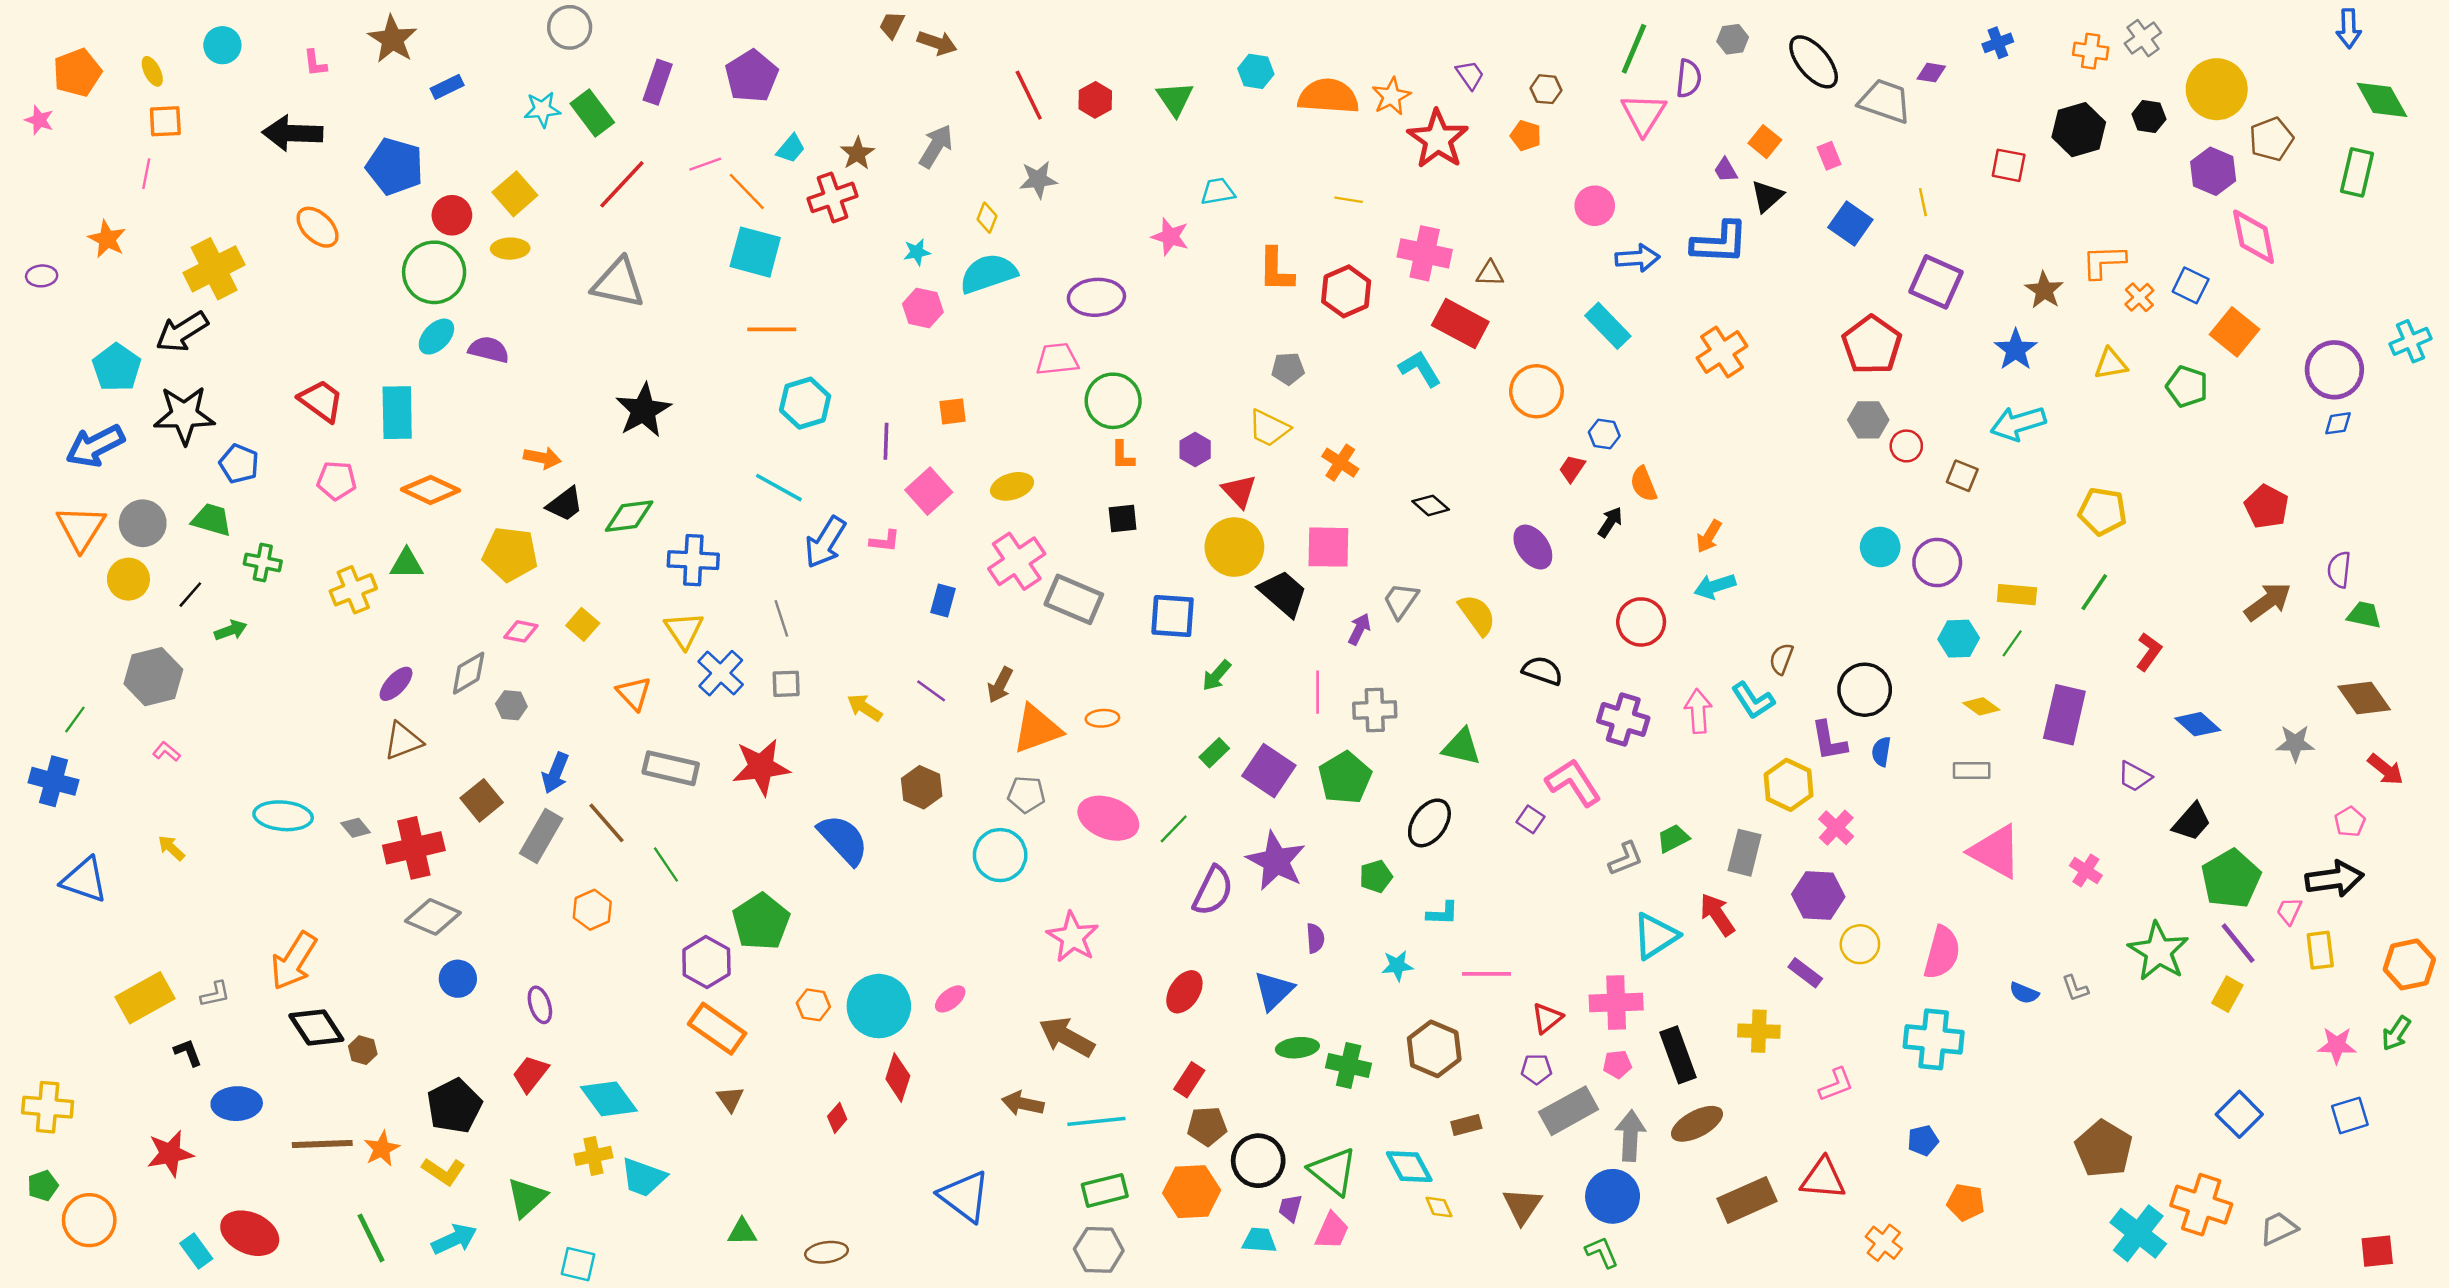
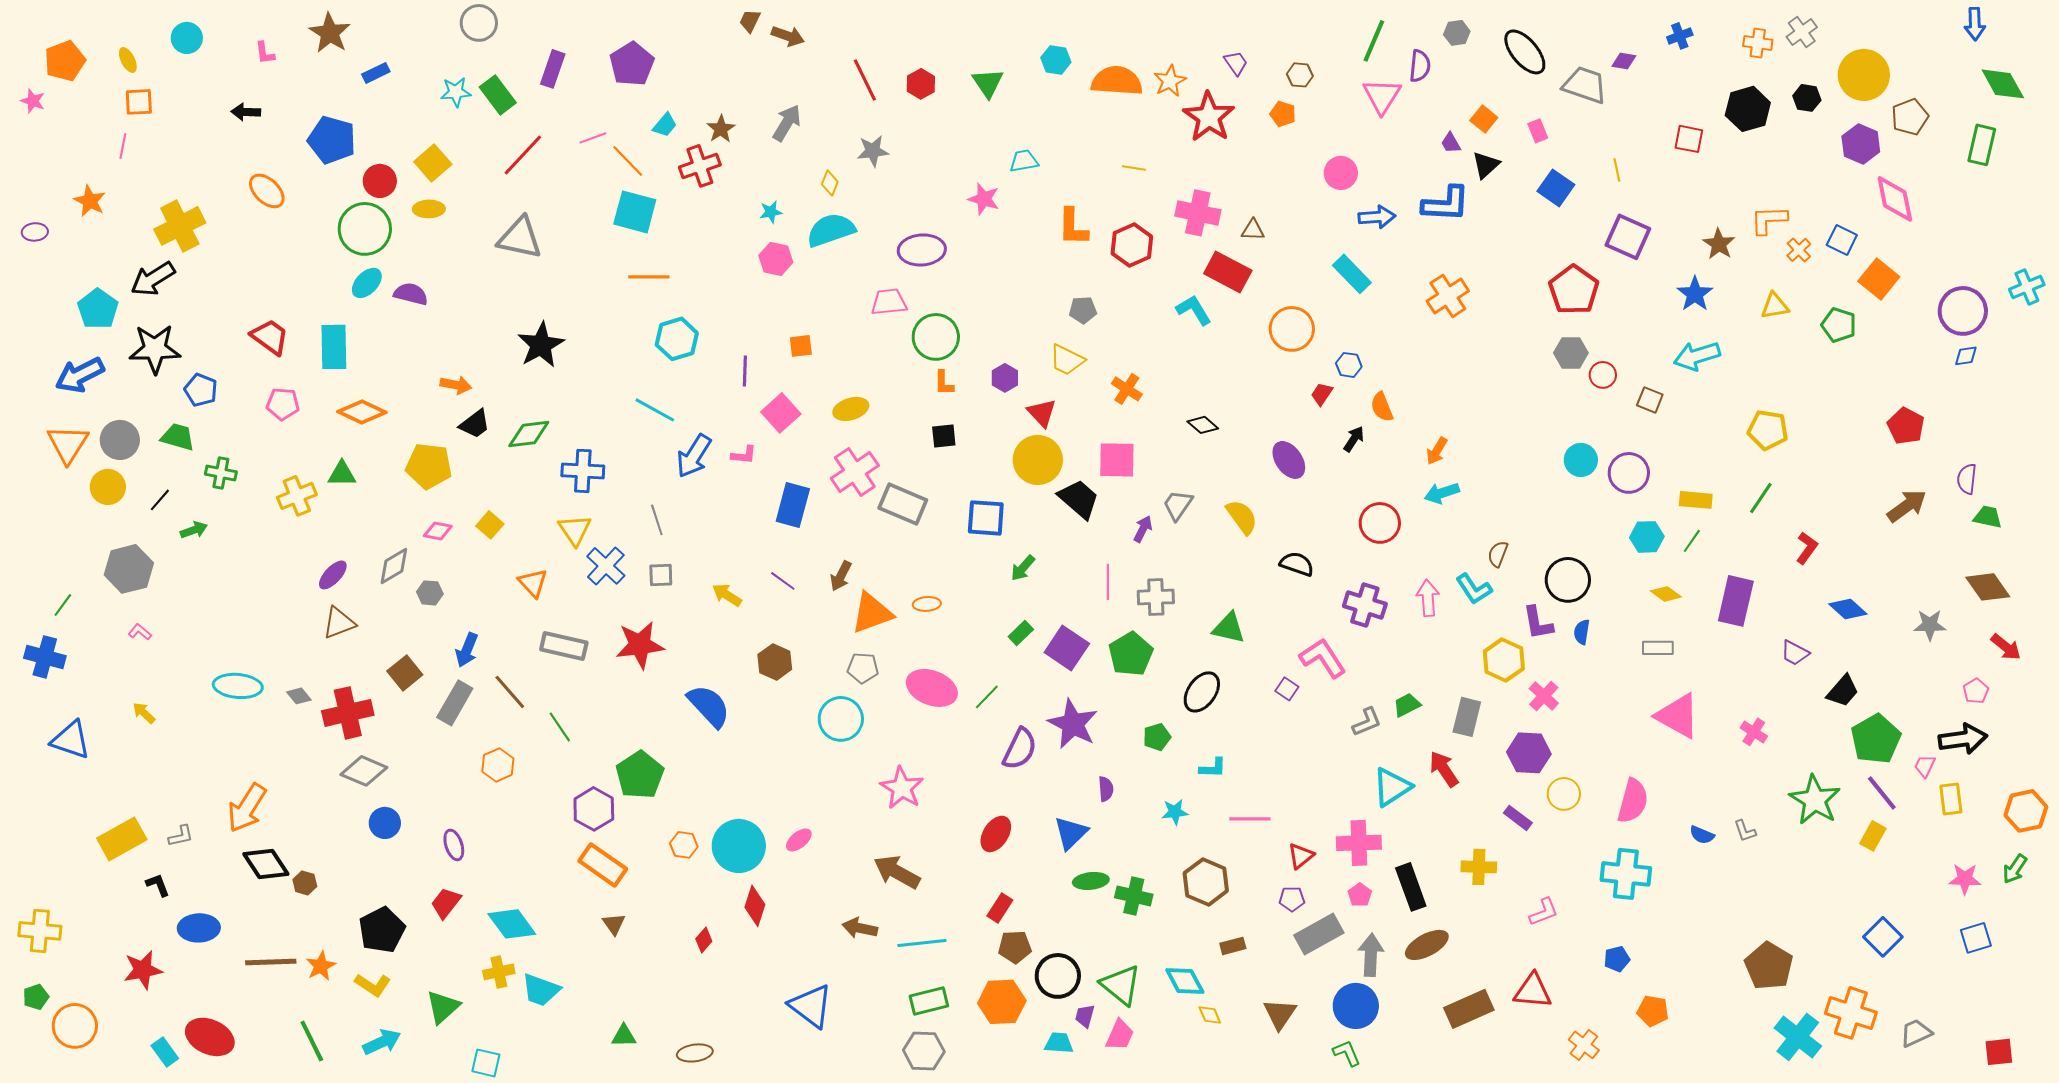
black arrow: (293, 133) -> (246, 112), size x0.6
blue rectangle: (943, 601) -> (793, 505), size x1.6
pink pentagon: (1617, 1064) -> (1360, 895), turned -30

